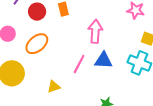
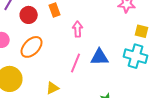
pink arrow: (95, 31) -> (78, 29), moved, size x0.7

